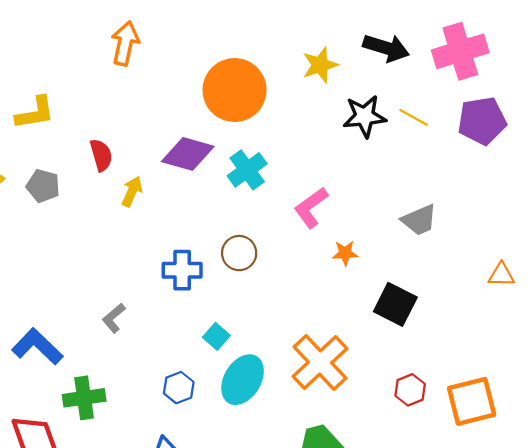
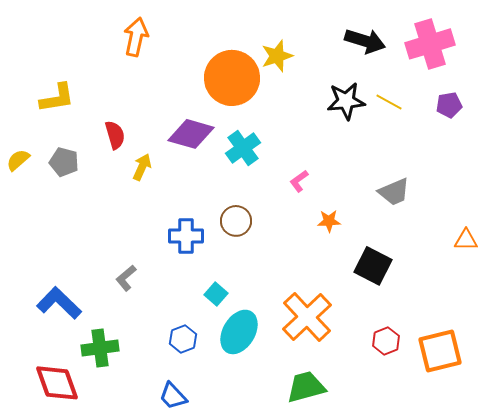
yellow star: (320, 65) -> (277, 56), moved
purple pentagon: (482, 121) -> (449, 105), size x0.6
pink L-shape: (311, 207) -> (299, 181), size x0.6

